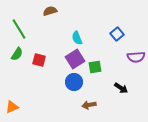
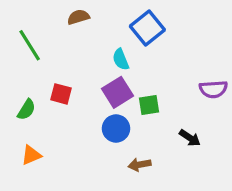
blue square: (117, 34) -> (147, 28), moved, size x1.5
green semicircle: (17, 54) -> (26, 110), moved
orange triangle: (12, 107) -> (31, 155), moved

